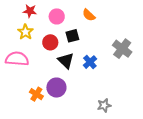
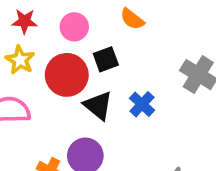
red circle: (50, 42) -> (67, 75), size x1.5

